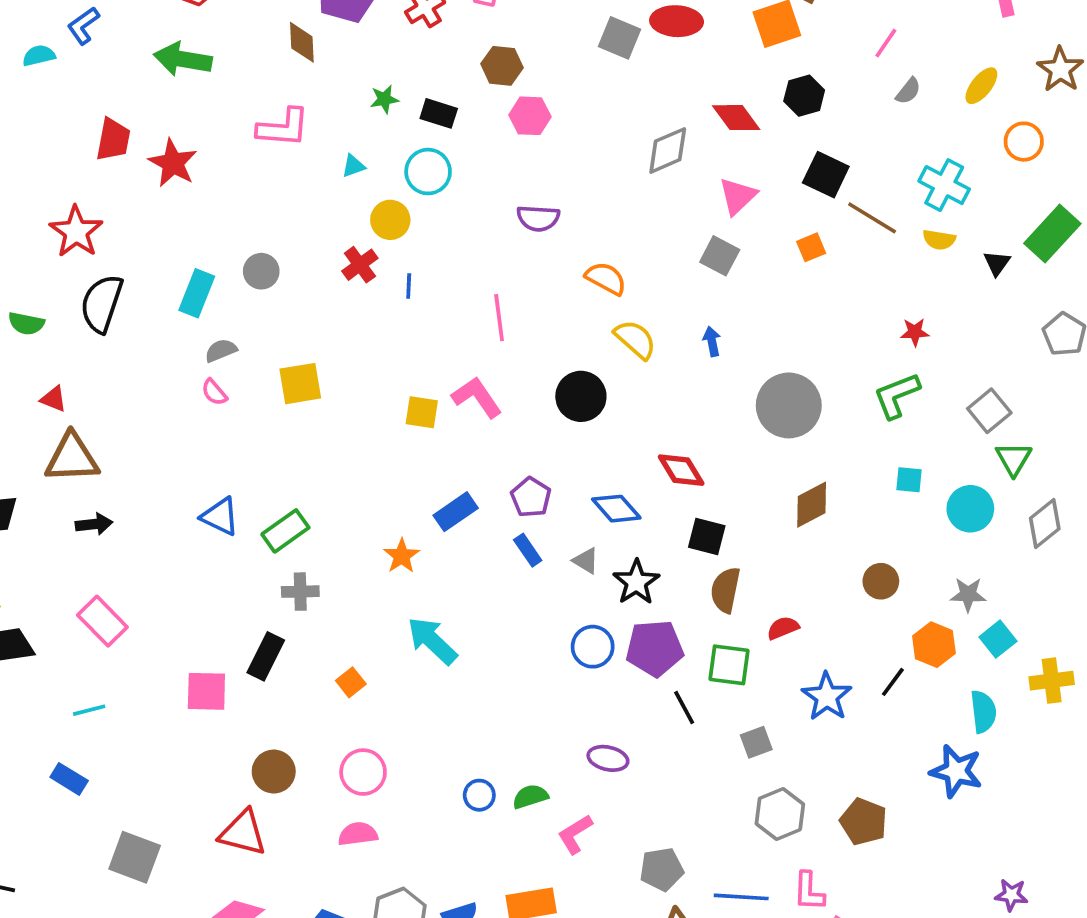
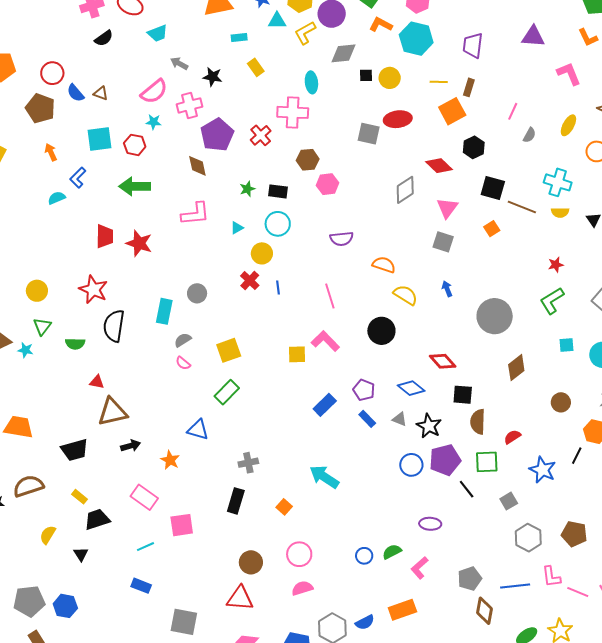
green rectangle: (285, 531) -> (227, 392), moved
orange star: (402, 556) -> (170, 460), moved
pink square: (206, 691) -> (182, 525), moved

